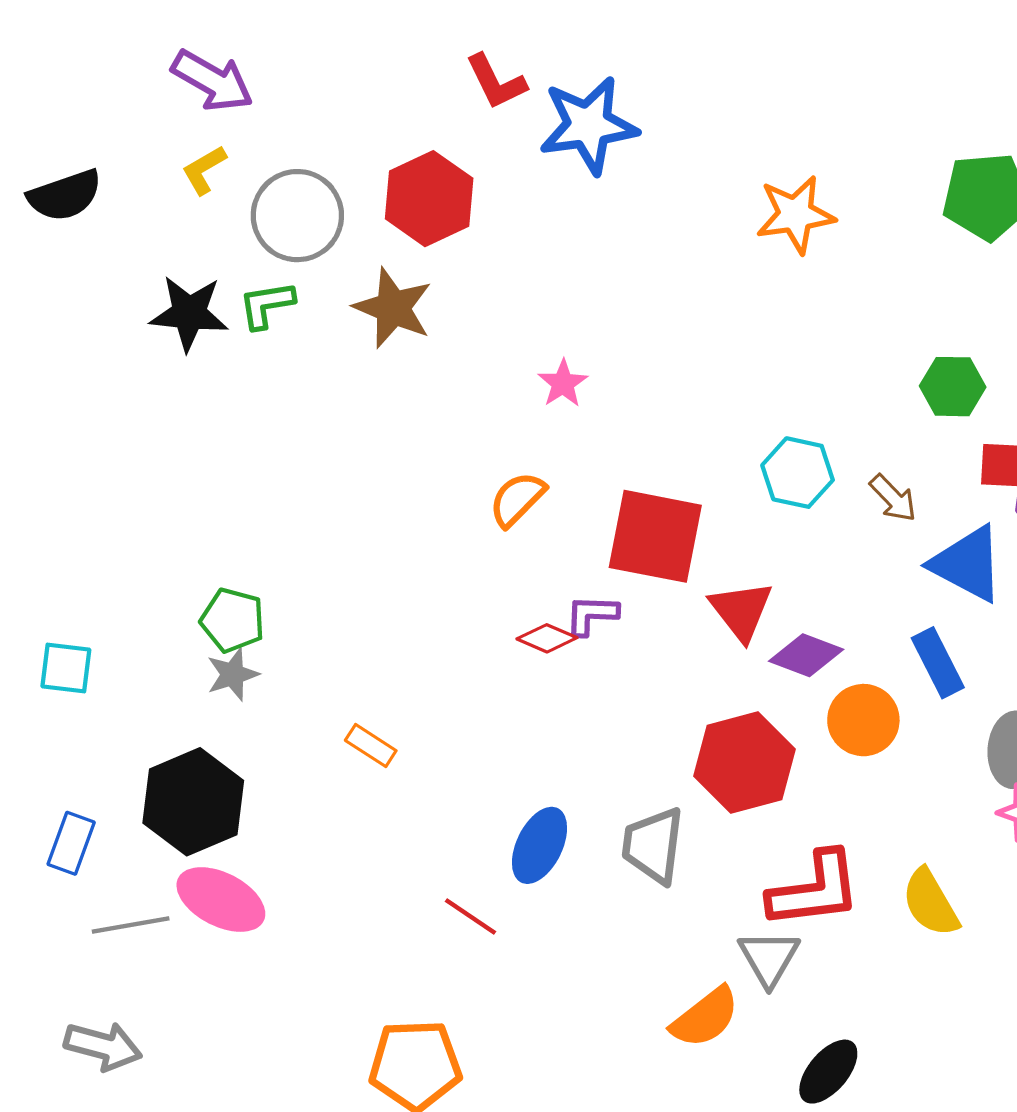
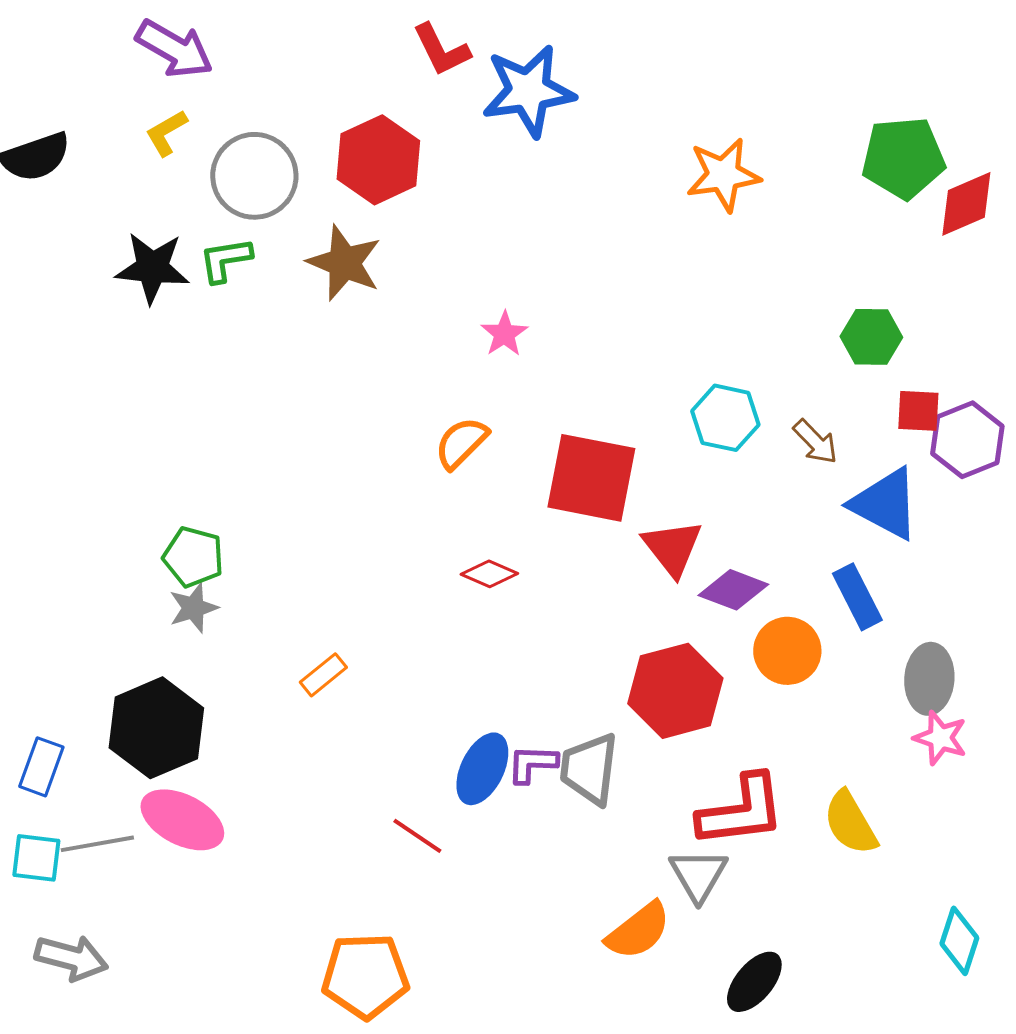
purple L-shape: (592, 615) -> (532, 764), moved
cyan square: (66, 668) -> (36, 858), moved
orange rectangle: (371, 746) -> (323, 675), turned -72

